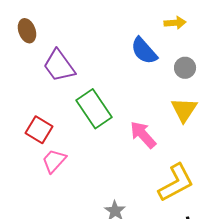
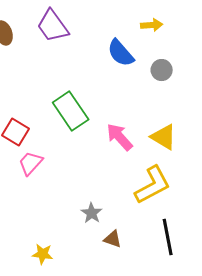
purple trapezoid: (59, 66) -> (53, 26), moved
yellow triangle: (184, 110) -> (164, 137), moved, turned -32

